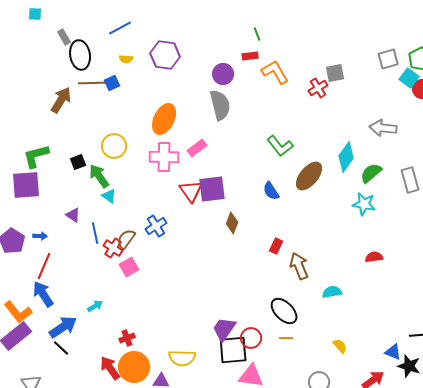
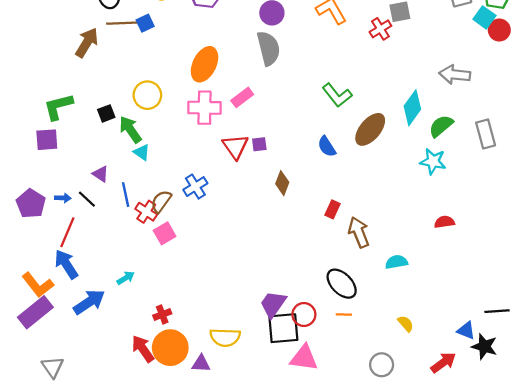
purple square: (26, 185) -> (47, 140), size x0.7
purple square: (212, 189) -> (259, 144), size x0.5
black line: (61, 348) -> (87, 199), moved

